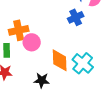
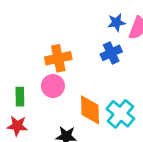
orange cross: (19, 30) -> (58, 58), moved

